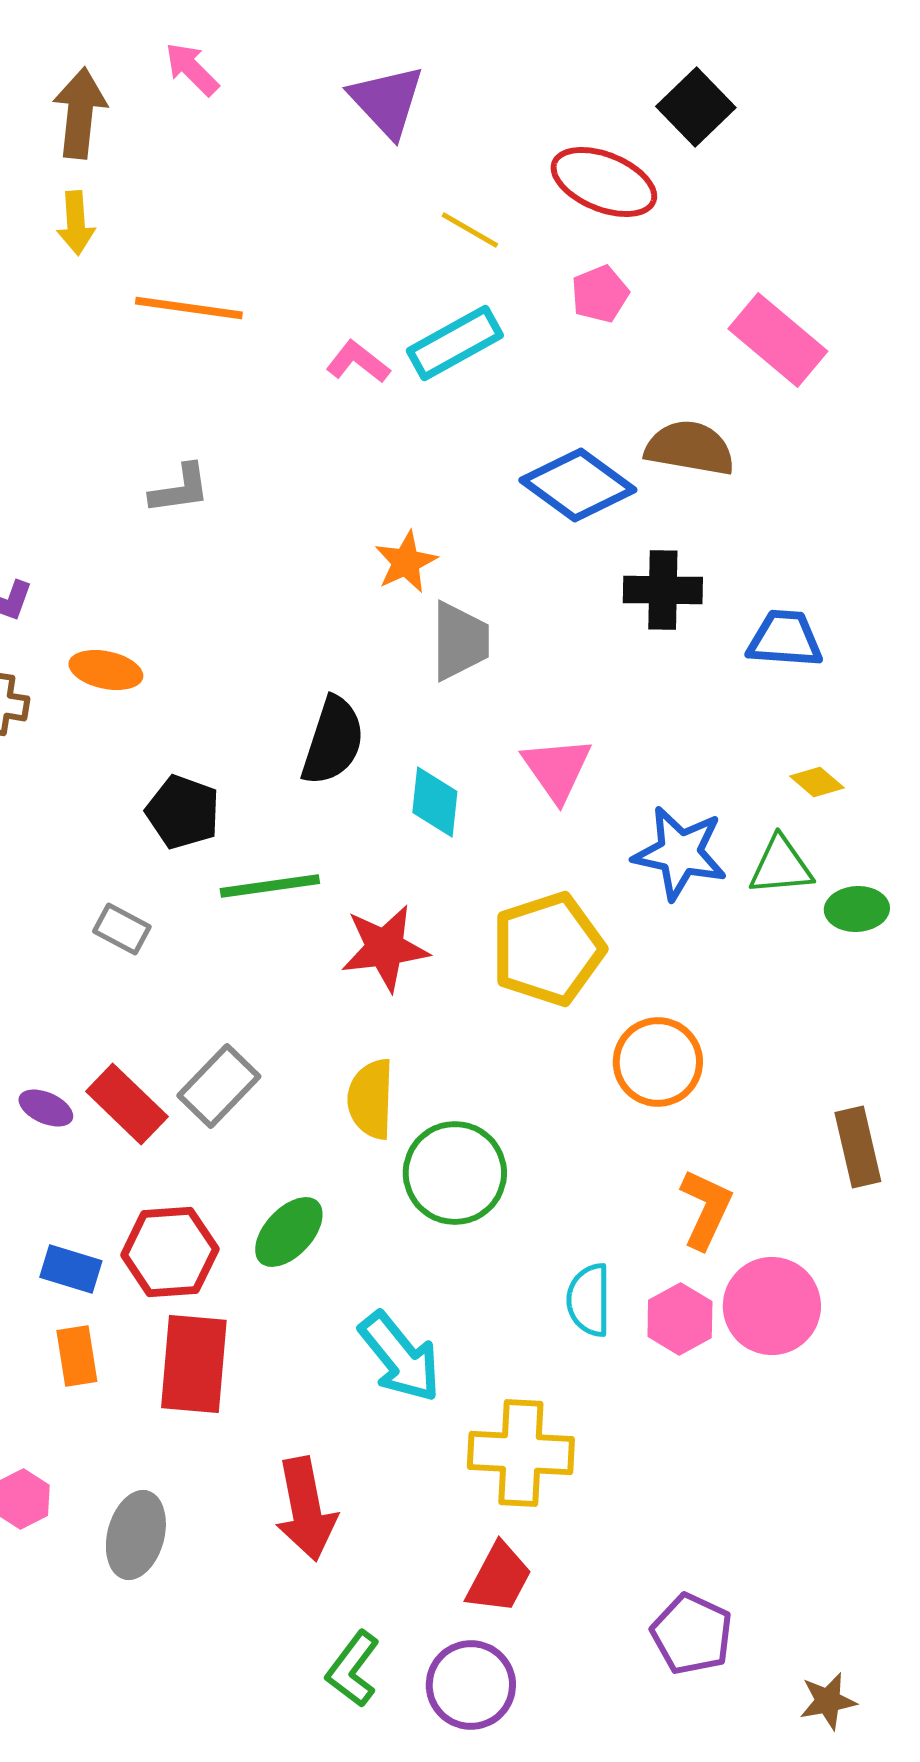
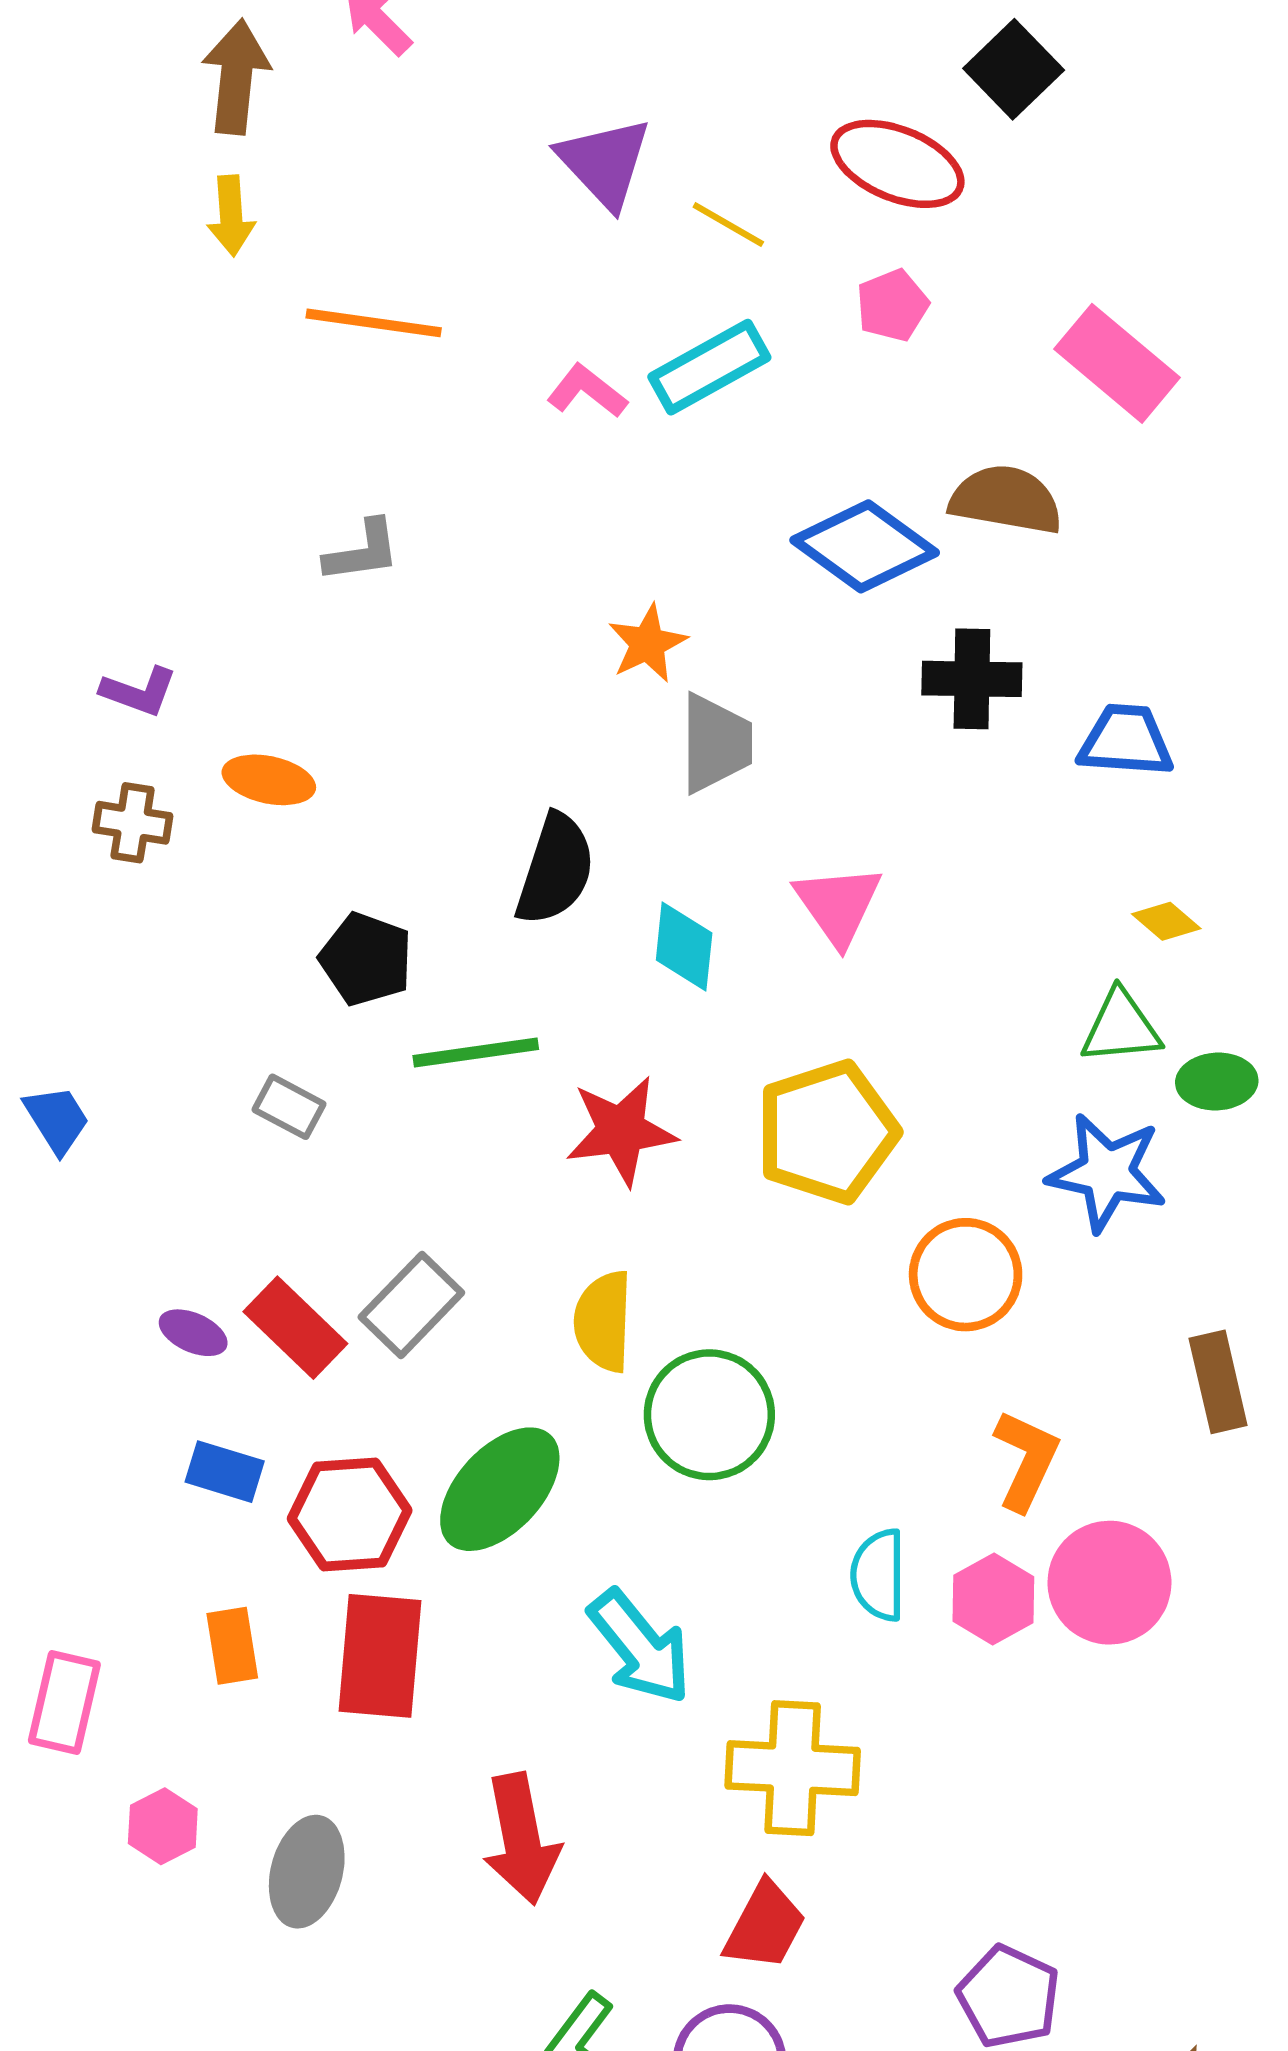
purple triangle: (387, 101) -> (605, 163), moved
blue star: (680, 853) -> (1107, 1172), moved
green ellipse: (289, 1232) -> (500, 1489), size x1.4
blue rectangle: (71, 1269) -> (225, 1472), moved

